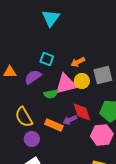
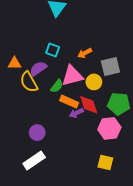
yellow circle: (82, 81) -> (94, 82), moved
green semicircle: (51, 94) -> (57, 86), turned -40
yellow semicircle: (24, 117) -> (29, 82), moved
orange rectangle: (54, 125) -> (69, 102), moved

